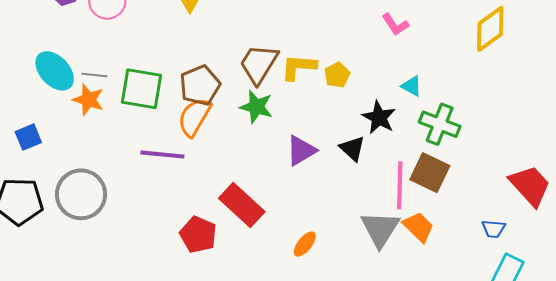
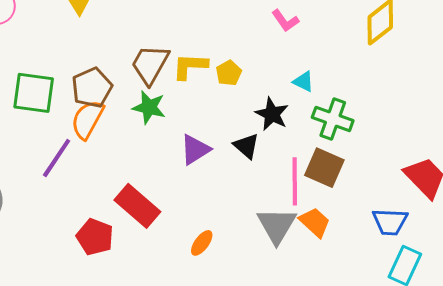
purple line: (162, 155) -> (57, 158), turned -60
blue trapezoid: (494, 229) -> (390, 222), size x1.5

